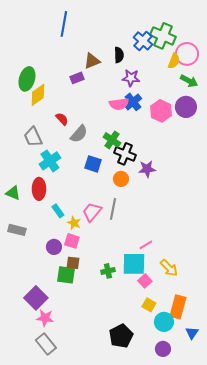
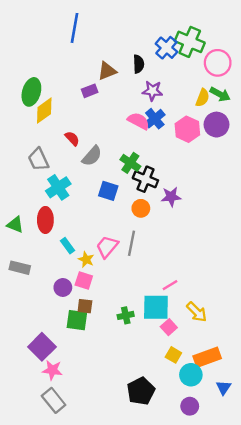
yellow semicircle: (174, 61) -> (203, 98), moved
pink semicircle: (119, 104) -> (139, 121), turned -144
orange rectangle: (178, 307) -> (207, 357), turned 55

